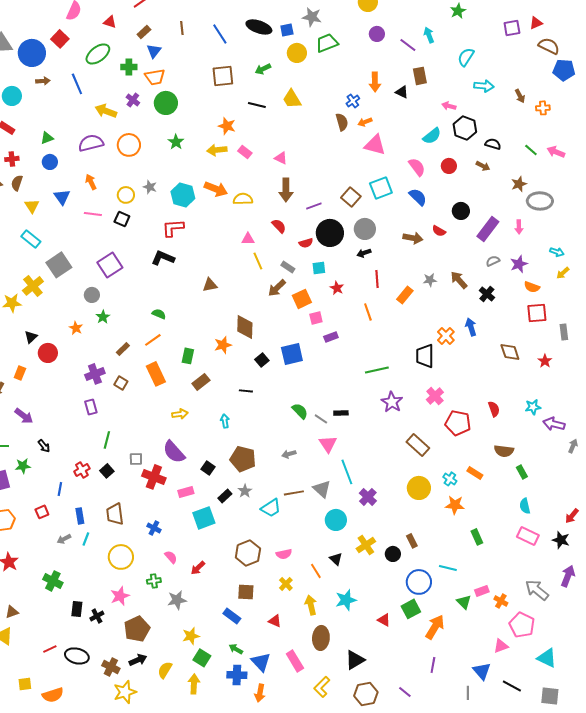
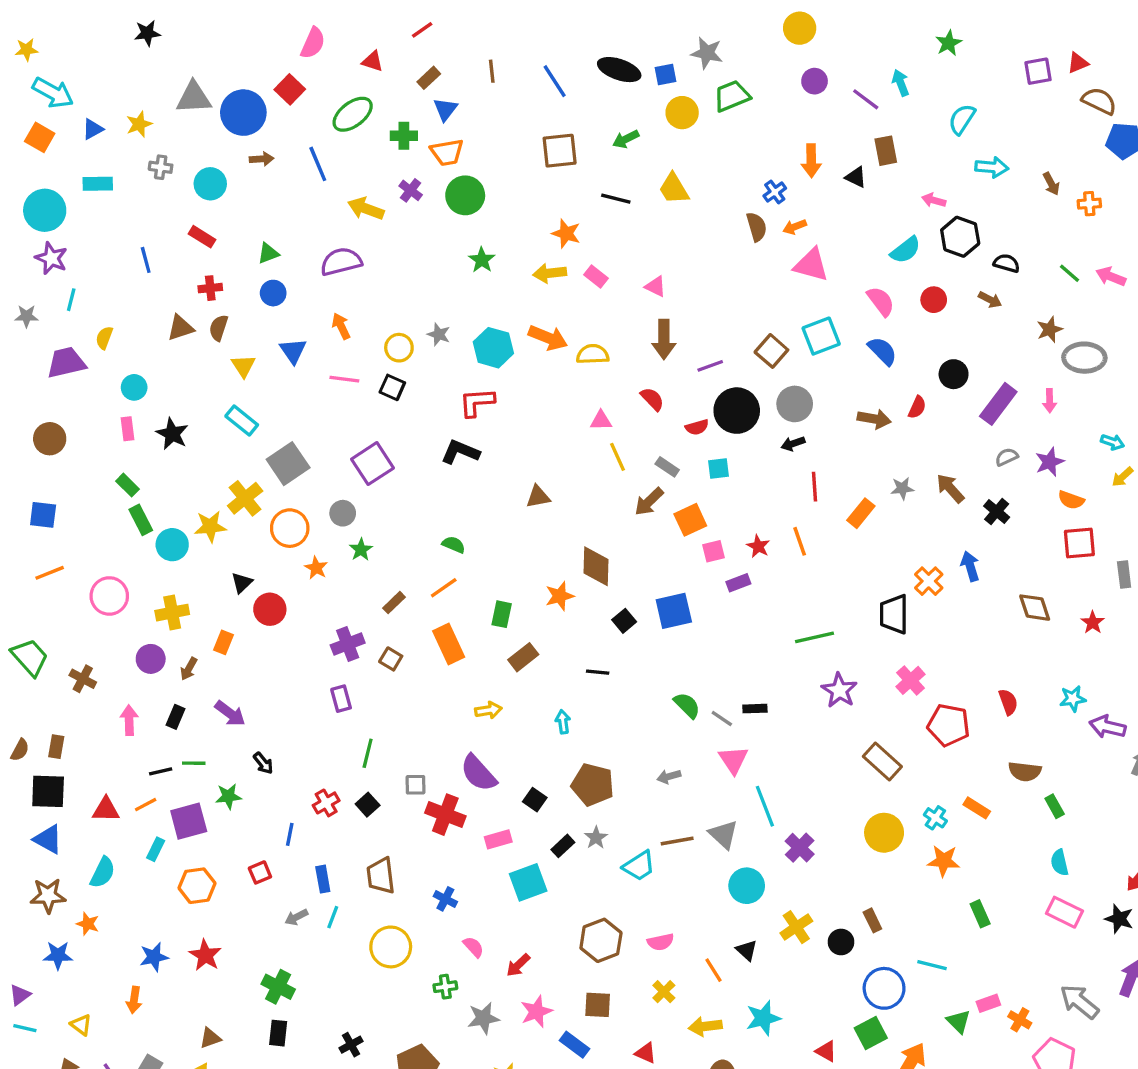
orange circle: (129, 145) -> (290, 528), moved
red semicircle: (439, 231) -> (917, 407), turned -96
red star: (337, 288) -> (758, 546), moved
pink star: (120, 596) -> (536, 1012), moved
yellow arrow: (311, 605) -> (705, 1026), turned -84
black rectangle: (77, 609) -> (278, 1033), moved

